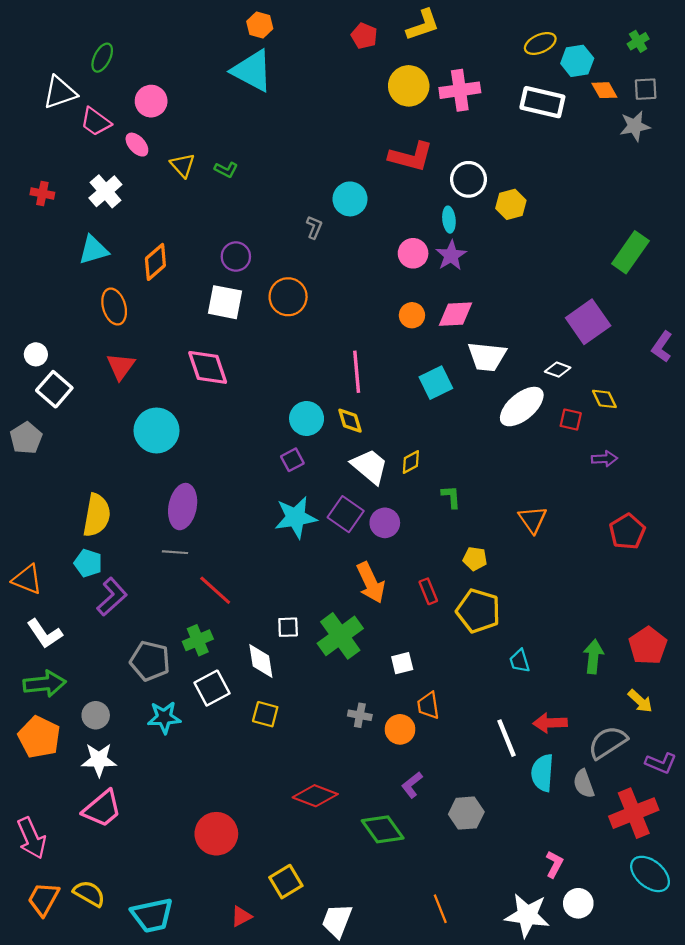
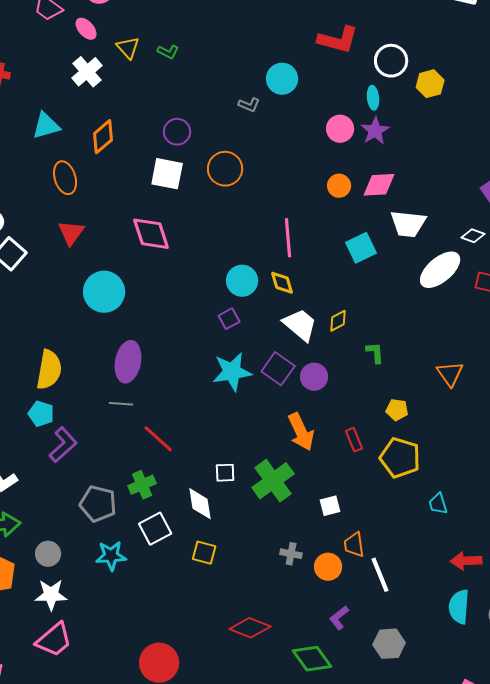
white cross: (105, 191) -> (87, 72), moved
gray L-shape: (314, 227) -> (249, 105), turned 90
white line: (507, 738) -> (380, 575), moved

